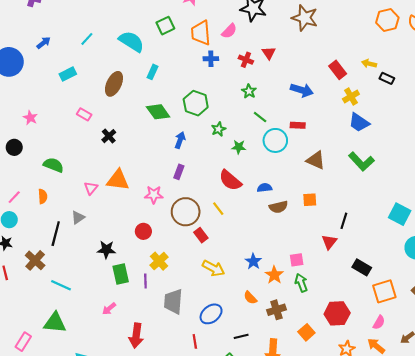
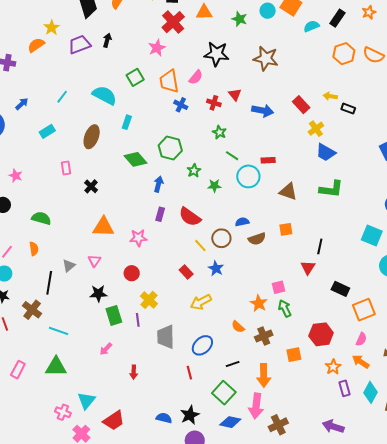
blue cross: (211, 59) -> (181, 105), turned 32
blue arrow: (302, 90) -> (263, 111), moved
pink rectangle: (84, 114) -> (66, 168), turned 56
green L-shape: (361, 161) -> (331, 189), turned -35
red semicircle: (230, 180) -> (190, 217), moved
pink triangle: (91, 188) -> (94, 261), moved
brown circle: (186, 212) -> (221, 238), moved, size x0.7
blue star: (253, 261) -> (216, 268), moved
yellow arrow: (213, 268) -> (201, 302), turned 130
orange square: (306, 332) -> (294, 355), turned 35
red arrow: (136, 336) -> (134, 372), size x0.6
pink rectangle: (23, 342) -> (18, 370), moved

